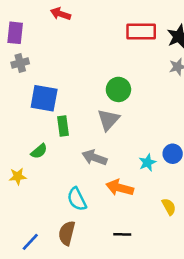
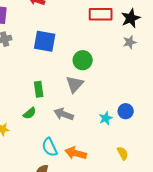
blue square: (44, 98) -> (45, 41), moved
green semicircle: (39, 151) -> (30, 113), moved
orange arrow: (120, 188) -> (76, 153), moved

